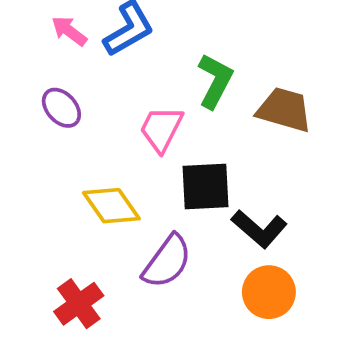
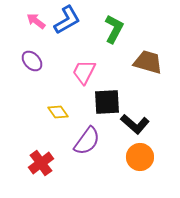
green L-shape: (215, 81) -> (114, 29), moved
yellow diamond: (111, 206) -> (58, 112), size x0.7

